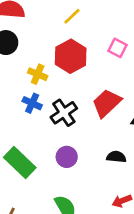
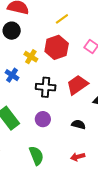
blue cross: (32, 103) -> (12, 75), moved
black cross: (64, 113) -> (46, 87), turned 30

